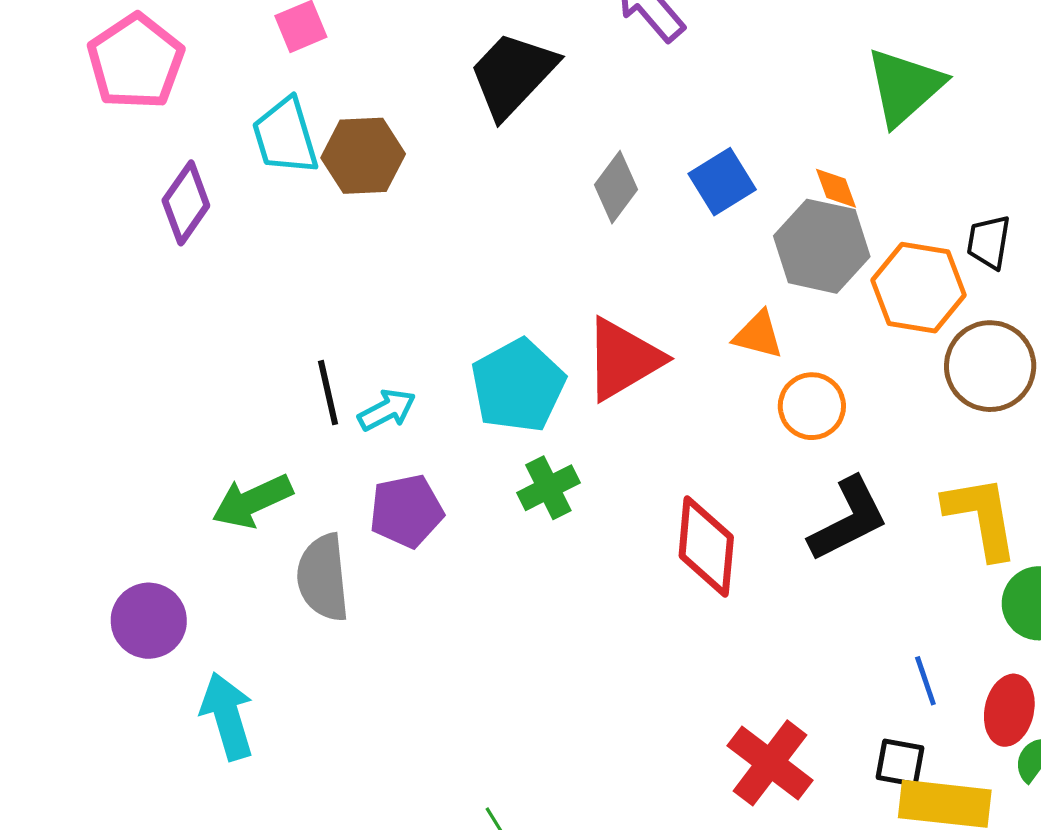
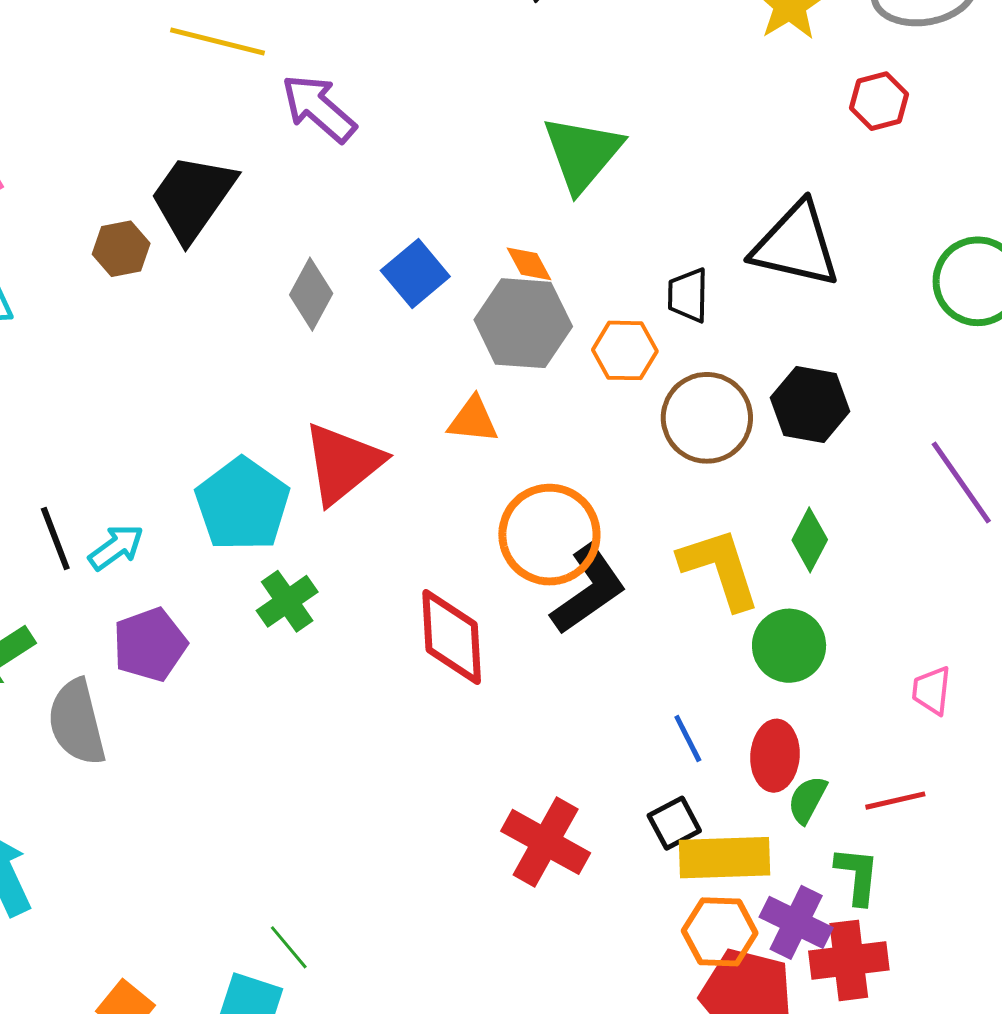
brown hexagon: (363, 156) -> (121, 249), moved, size x0.7
orange hexagon: (919, 288) -> (625, 350), size x0.7
orange circle: (812, 406) -> (549, 535), moved, size x1.5
black square: (900, 763) -> (674, 823), turned -30

